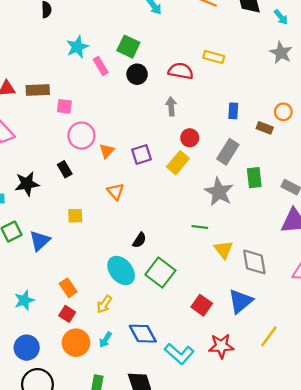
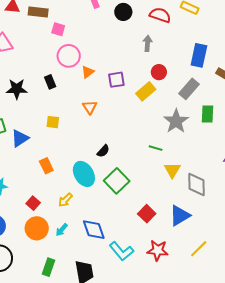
blue rectangle: (233, 111) -> (199, 55), size x1.6
orange rectangle: (68, 288) -> (46, 166), moved

